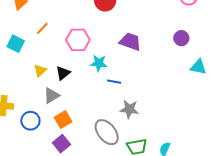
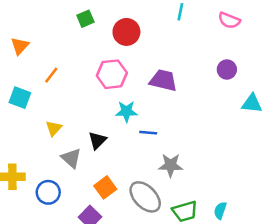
pink hexagon: (78, 40) -> (112, 74), moved
black triangle: (63, 73) -> (97, 140), moved
gray triangle: (51, 96) -> (71, 158), turned -42
orange square: (63, 120) -> (105, 187), moved

